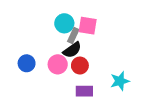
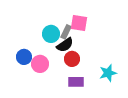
cyan circle: (64, 23) -> (51, 34), moved
pink circle: (58, 64) -> (40, 64), moved

